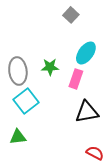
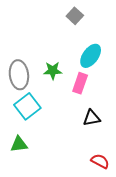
black triangle: (87, 112) -> (92, 118), size x0.7

